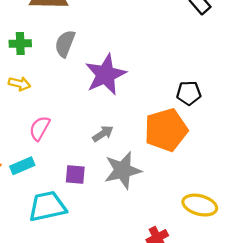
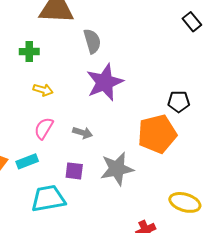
gray semicircle: (65, 44) -> (92, 41), moved, turned 140
yellow arrow: (19, 84) -> (43, 90), moved
gray arrow: (103, 134) -> (83, 133), moved, turned 48

